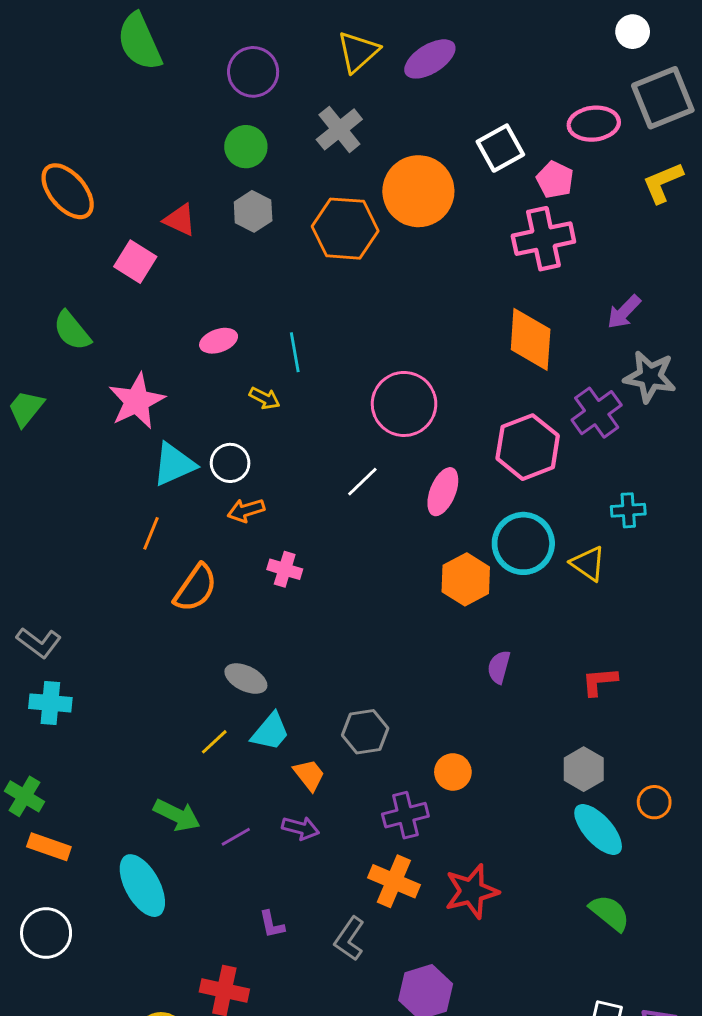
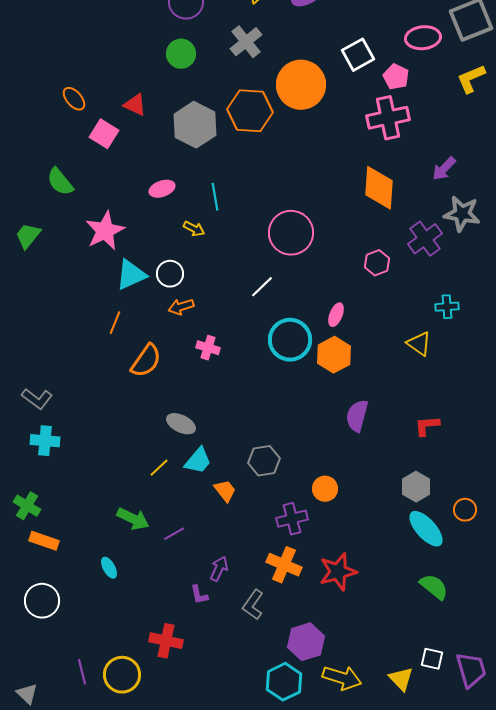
orange ellipse: (68, 191) -> (74, 99), moved, size x0.6
gray hexagon: (253, 211) -> (195, 125), moved, size x1.6
pink hexagon: (528, 447) -> (377, 263), size x0.6
pink ellipse: (443, 492) -> (336, 315), moved, size x0.7
cyan circle: (523, 543) -> (290, 340), moved
purple semicircle: (499, 667) -> (357, 416), size x1.4
purple arrow: (301, 828) -> (219, 569), moved, turned -80
cyan ellipse: (142, 886) -> (109, 568), size x0.5

